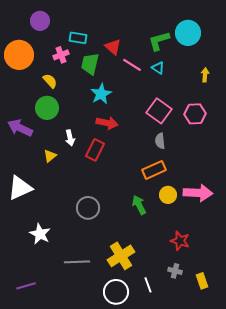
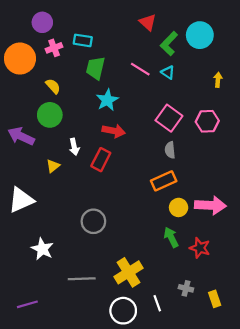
green L-shape: (159, 41) -> (169, 44), turned -30
red triangle: (113, 47) -> (148, 22), moved
pink cross: (61, 55) -> (54, 48), moved
green arrow: (139, 205) -> (171, 237), moved
red star: (180, 241) -> (200, 248), moved

